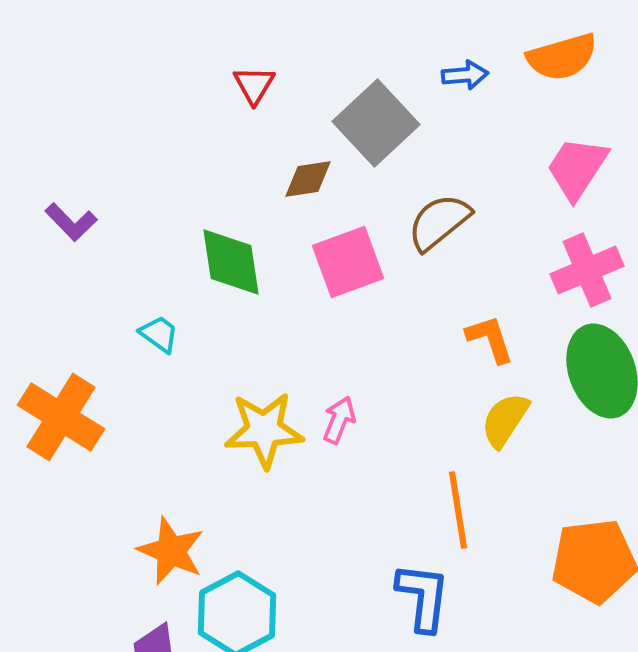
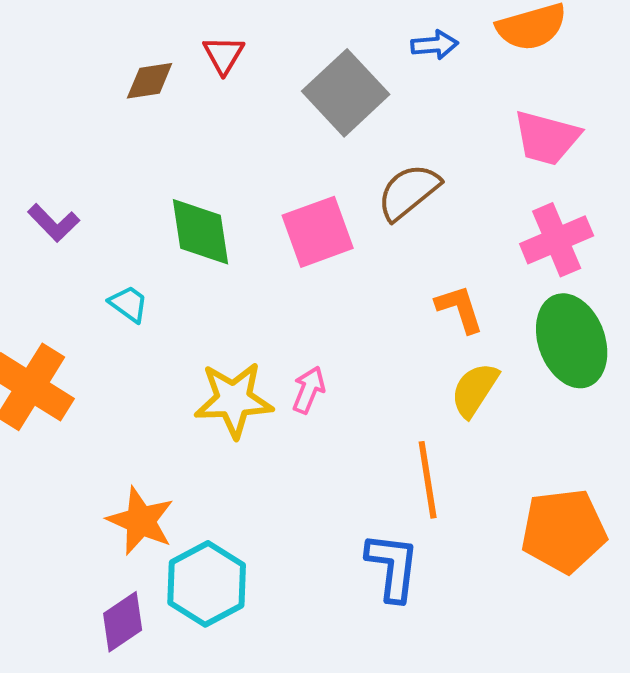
pink trapezoid: (577, 168) -> (547, 138), turned -108
brown diamond: (308, 179) -> (150, 81), moved
purple L-shape: (71, 222) -> (54, 223), moved

